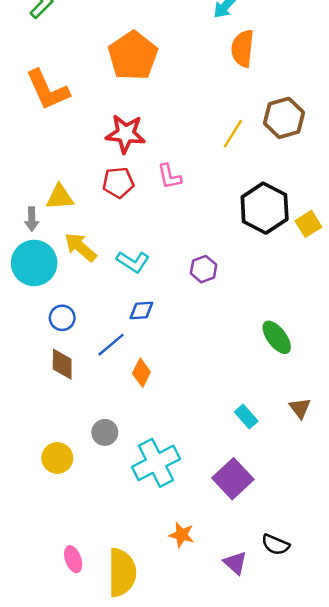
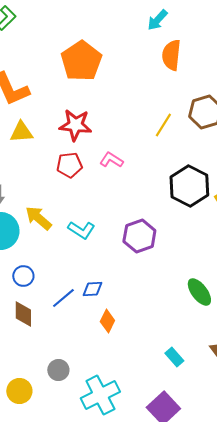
pink L-shape: (169, 176) -> (111, 160), turned 135
yellow triangle: (60, 197) -> (21, 132), moved
purple hexagon: (204, 269) -> (139, 236), size x1.5
blue diamond: (141, 311) -> (92, 289), moved
orange diamond: (141, 373) -> (107, 321), moved

